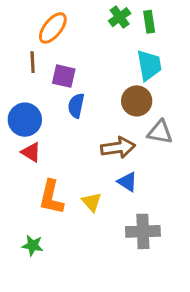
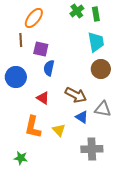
brown circle: (137, 101) -> (101, 69), moved
gray triangle: (160, 132) -> (103, 109), moved
brown arrow: (118, 148) -> (76, 95), turned 35
red triangle: (31, 152) -> (43, 98), moved

